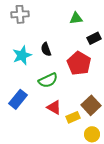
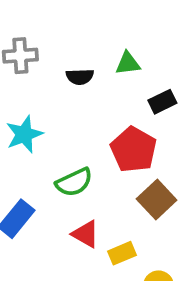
black semicircle: (46, 49) -> (80, 77), moved, turned -72
brown square: (91, 105) -> (157, 200), moved

